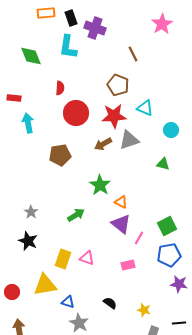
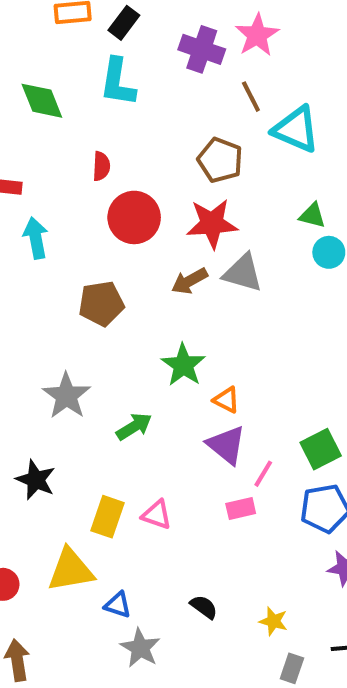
black rectangle: (71, 18) -> (124, 23), turned 56
pink star: (162, 24) -> (257, 35), moved
purple cross: (95, 28) -> (202, 49), moved
cyan triangle: (145, 108) -> (296, 129), moved, size x1.4
gray triangle: (129, 140) -> (243, 273), turned 35
green triangle: (163, 164) -> (312, 215), moved
gray star: (31, 212) -> (66, 396), moved, size x1.6
pink rectangle: (128, 265) -> (241, 509), moved

